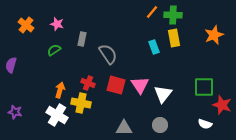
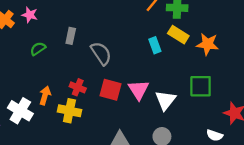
pink star: (57, 24) -> (30, 15), moved
orange star: (214, 35) -> (208, 44), moved, turned 30
yellow rectangle: (174, 38) -> (178, 35), turned -48
green square: (204, 87) -> (201, 86), moved
white cross: (57, 115) -> (20, 111), moved

